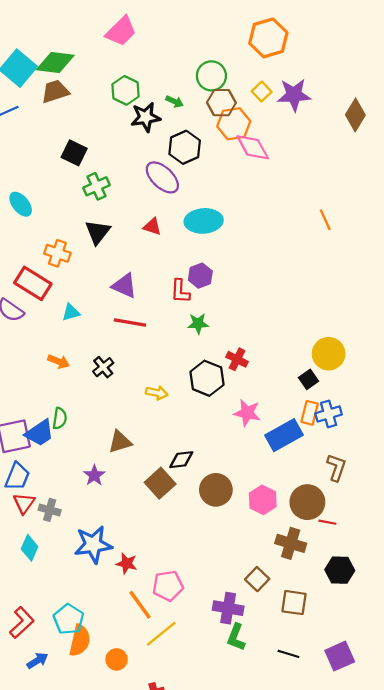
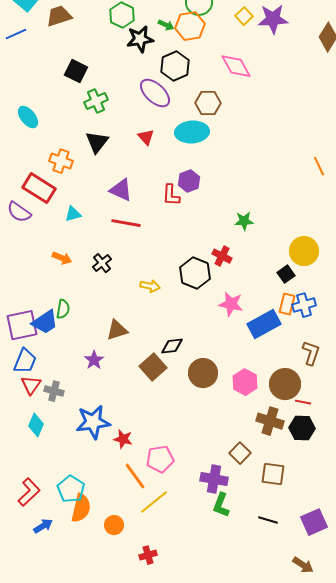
brown hexagon: (221, 103) -> (208, 103), moved
orange hexagon: (234, 124) -> (190, 26), moved
orange line: (325, 220) -> (319, 166), moved
red triangle: (152, 227) -> (146, 137), turned 30
green star: (198, 324) -> (244, 221), moved
black hexagon: (340, 570) -> (302, 428), moved

